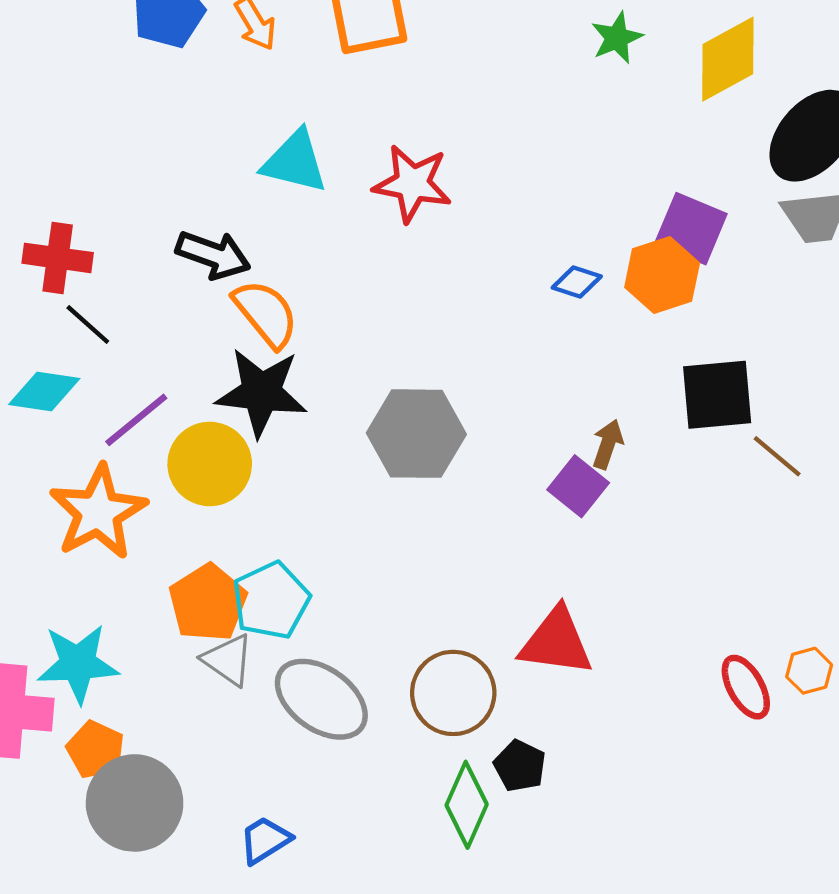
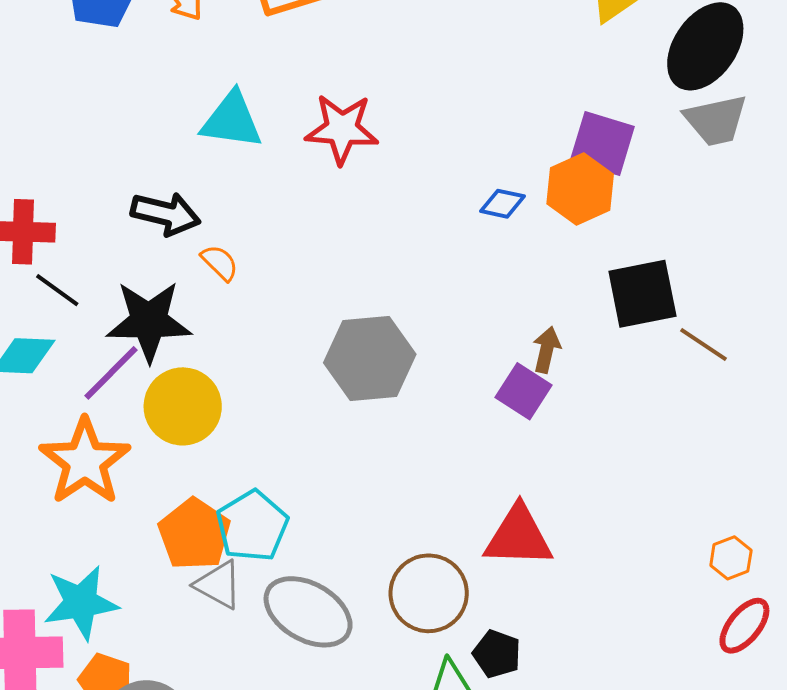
orange semicircle: (266, 313) -> (220, 263), size x0.6
black star: (261, 392) -> (149, 321), moved
orange hexagon: (809, 671) -> (731, 558), moved
red ellipse: (746, 687) -> (744, 626), moved, turned 74

